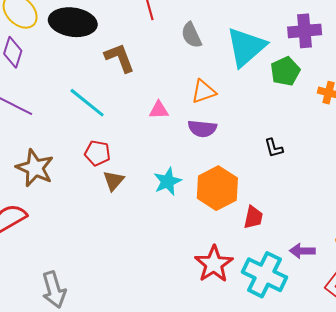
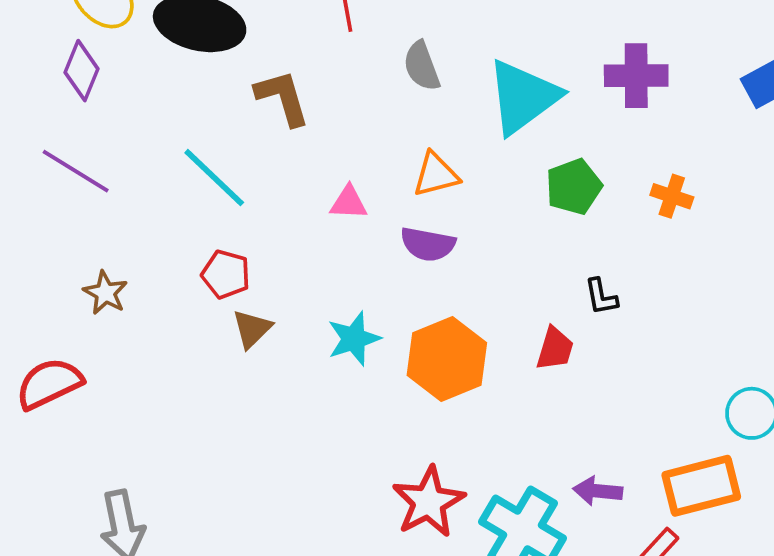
green pentagon: (285, 71) -> (574, 187), moved
black L-shape: (274, 148) -> (601, 297), moved
brown star: (35, 168) -> (105, 293), size x0.6
red trapezoid: (253, 217) -> (555, 349), moved

